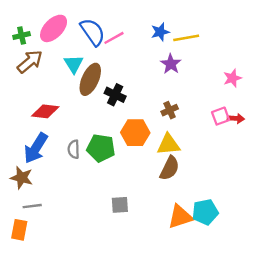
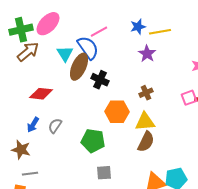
blue semicircle: (93, 32) -> (88, 48), moved
green cross: (22, 36) -> (21, 30), size x1.6
blue arrow: (36, 148) -> (33, 125), size x0.6
green pentagon: (101, 148) -> (93, 141), moved
gray semicircle: (74, 149) -> (55, 126), moved, turned 35

